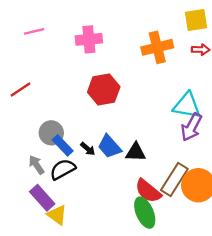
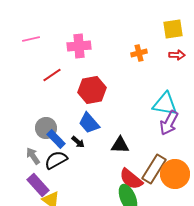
orange cross: (157, 47) -> (139, 53), size x0.6
red line: (20, 90) -> (52, 75), moved
blue trapezoid: (109, 146) -> (89, 123), moved

